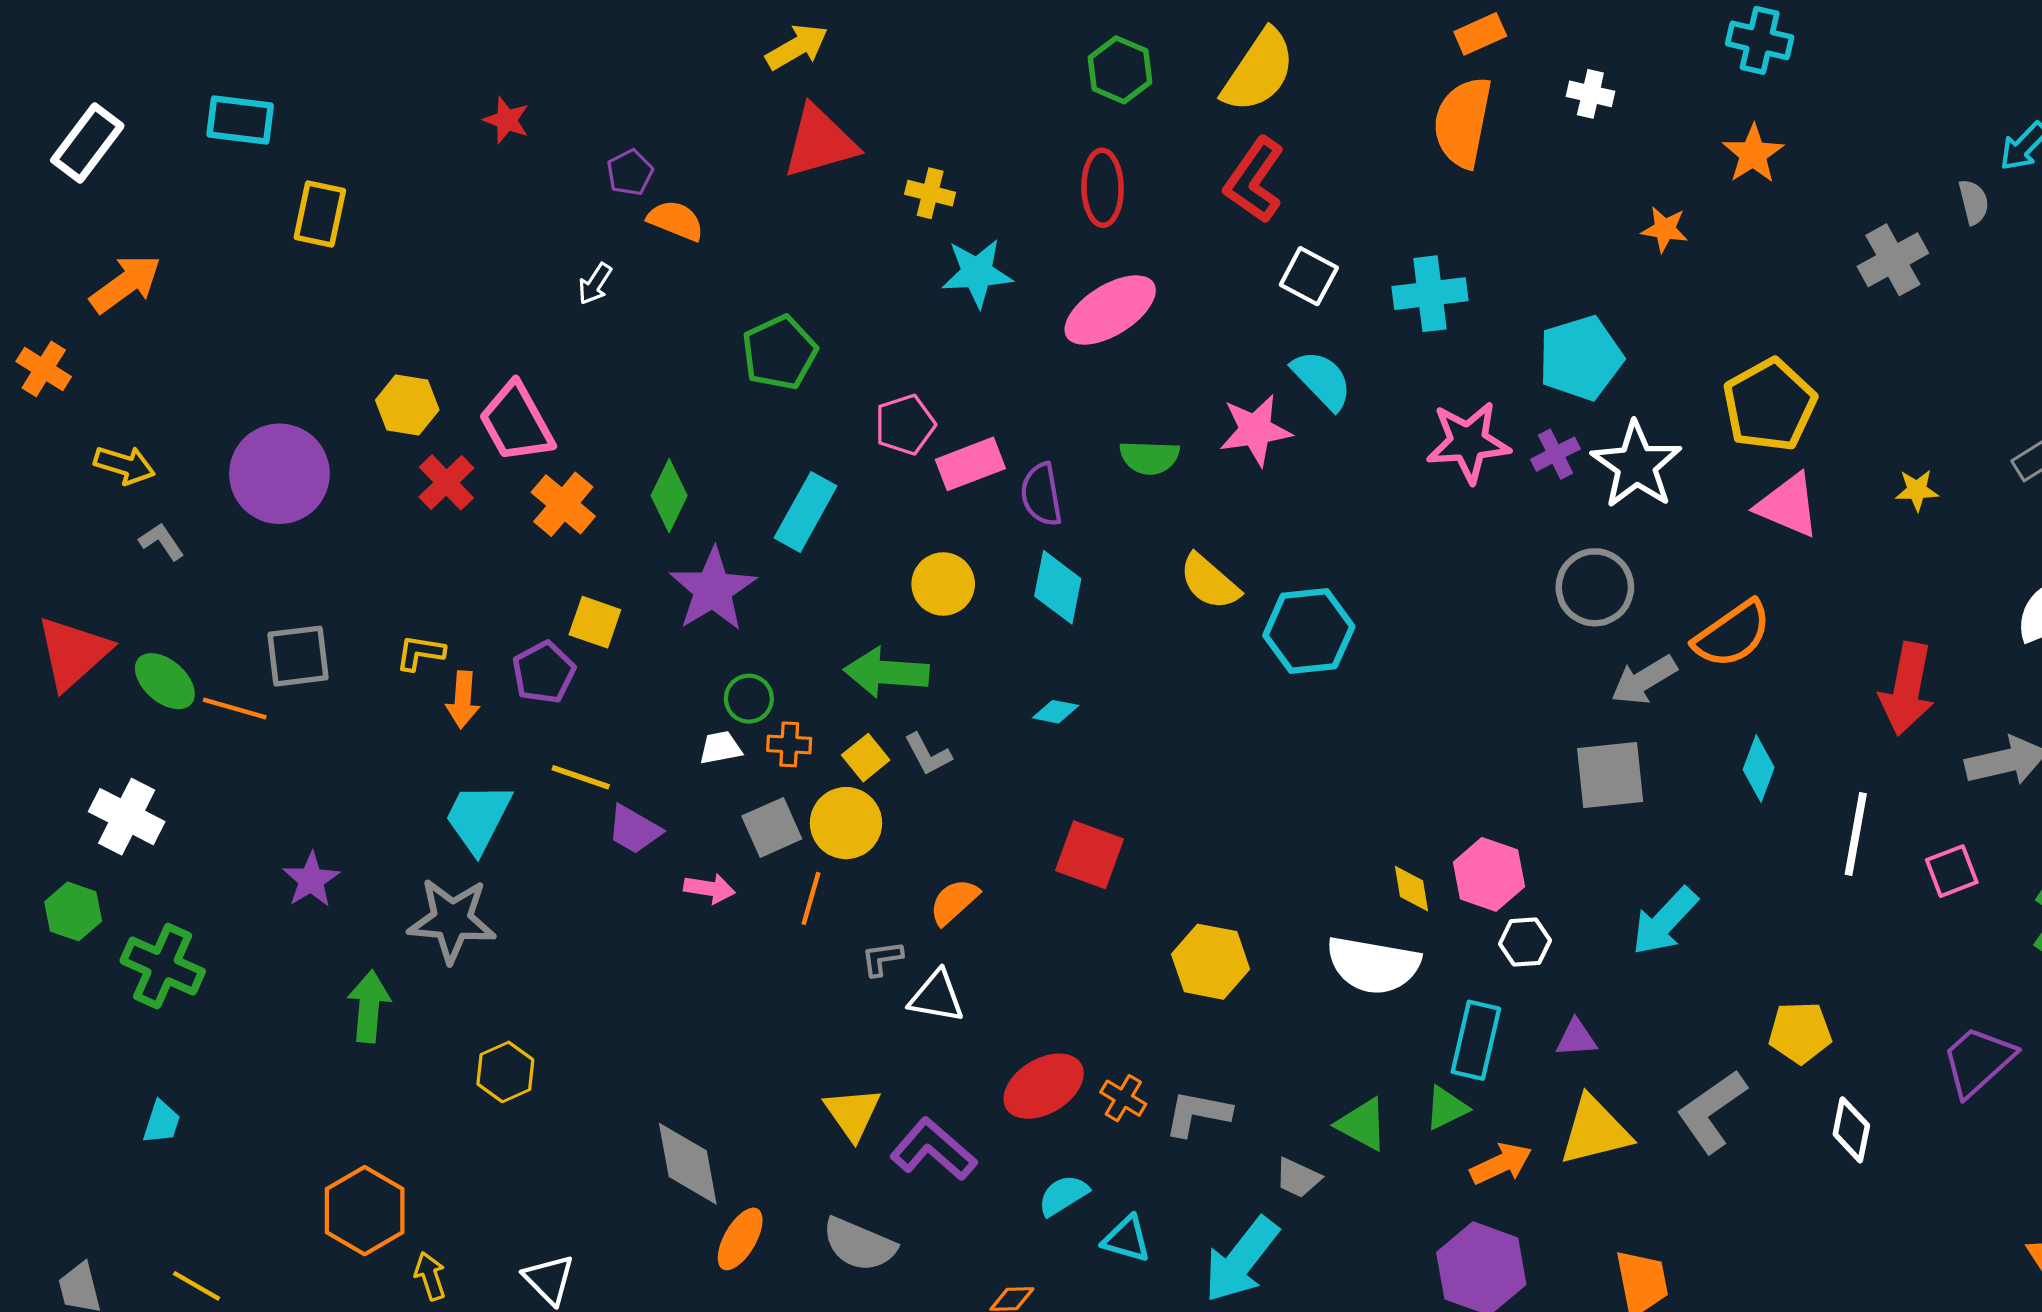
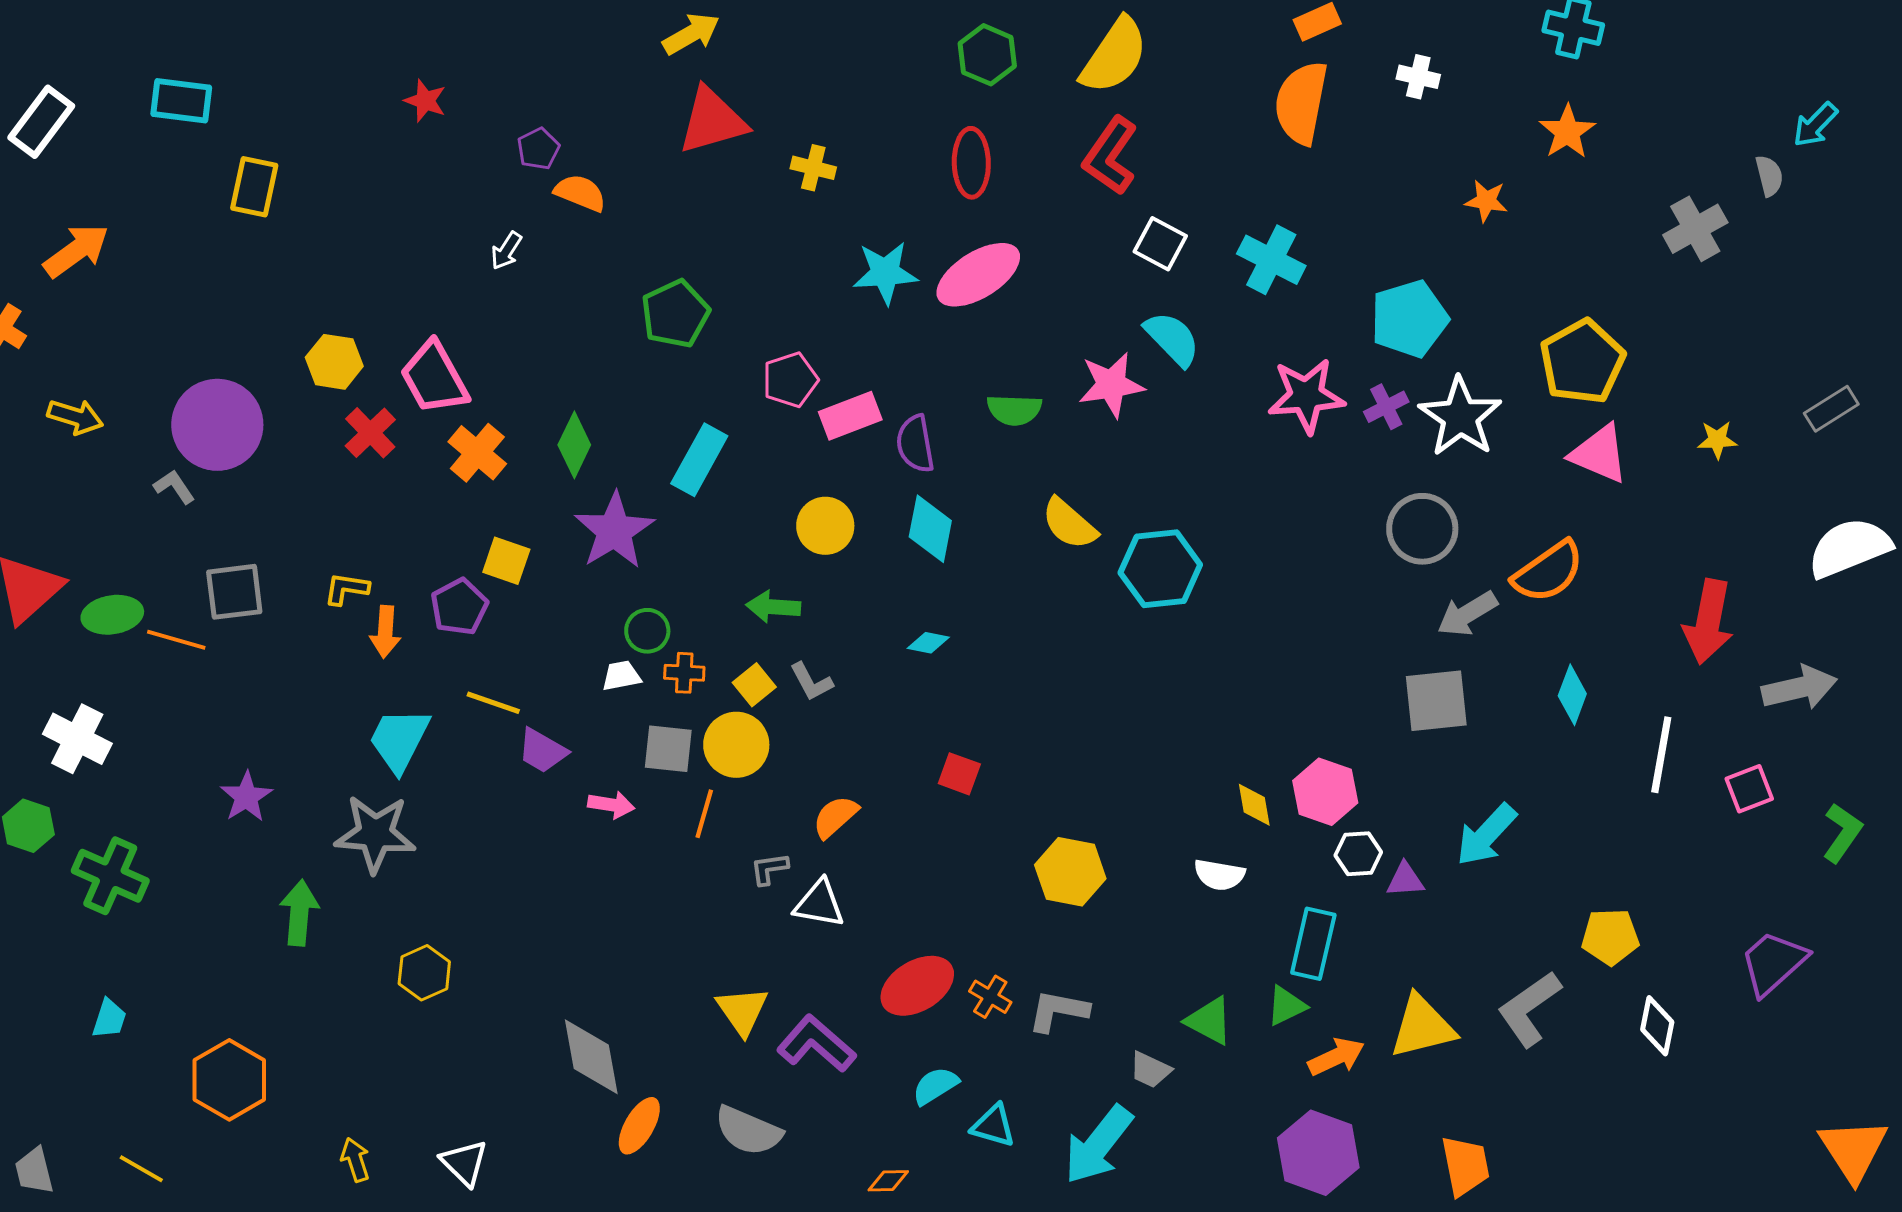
cyan star: (977, 273) -> (885, 273), moved
cyan cross: (1430, 294) -> (1271, 260), turned 34
gray L-shape: (162, 541) -> (174, 487), moved
green arrow: (886, 672) -> (773, 607), size x0.7
green ellipse: (165, 681) -> (112, 615), turned -50
gray square: (772, 827) -> (668, 749), turned 30
red square: (1089, 855) -> (959, 774), size x0.7
white semicircle: (1373, 965) -> (1219, 875), size x0.6
purple triangle: (1576, 1038) -> (1405, 880), moved
orange hexagon: (365, 1211) -> (229, 1080), moved

